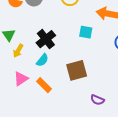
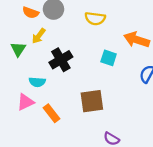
yellow arrow: (18, 51) -> (39, 36), moved
cyan semicircle: (42, 60) -> (37, 82), moved, turned 48

